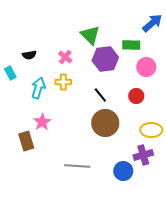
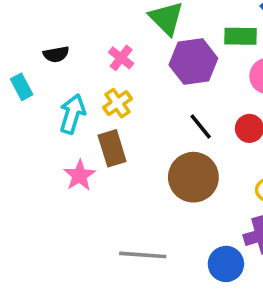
yellow cross: (63, 82) -> (117, 103), turned -35
black line: (100, 95) -> (201, 127), moved
brown rectangle: (26, 141) -> (112, 148), moved

